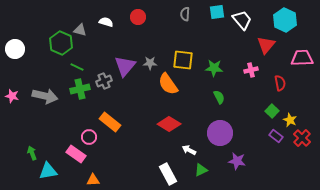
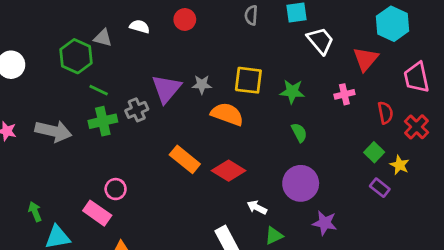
white trapezoid: (242, 20) -> (320, 41), moved
pink trapezoid: (302, 58) -> (417, 77), turned -100
orange semicircle: (168, 84) -> (227, 114), turned 145
orange rectangle: (110, 122) -> (185, 159), moved
red cross: (302, 138) -> (417, 127), moved

